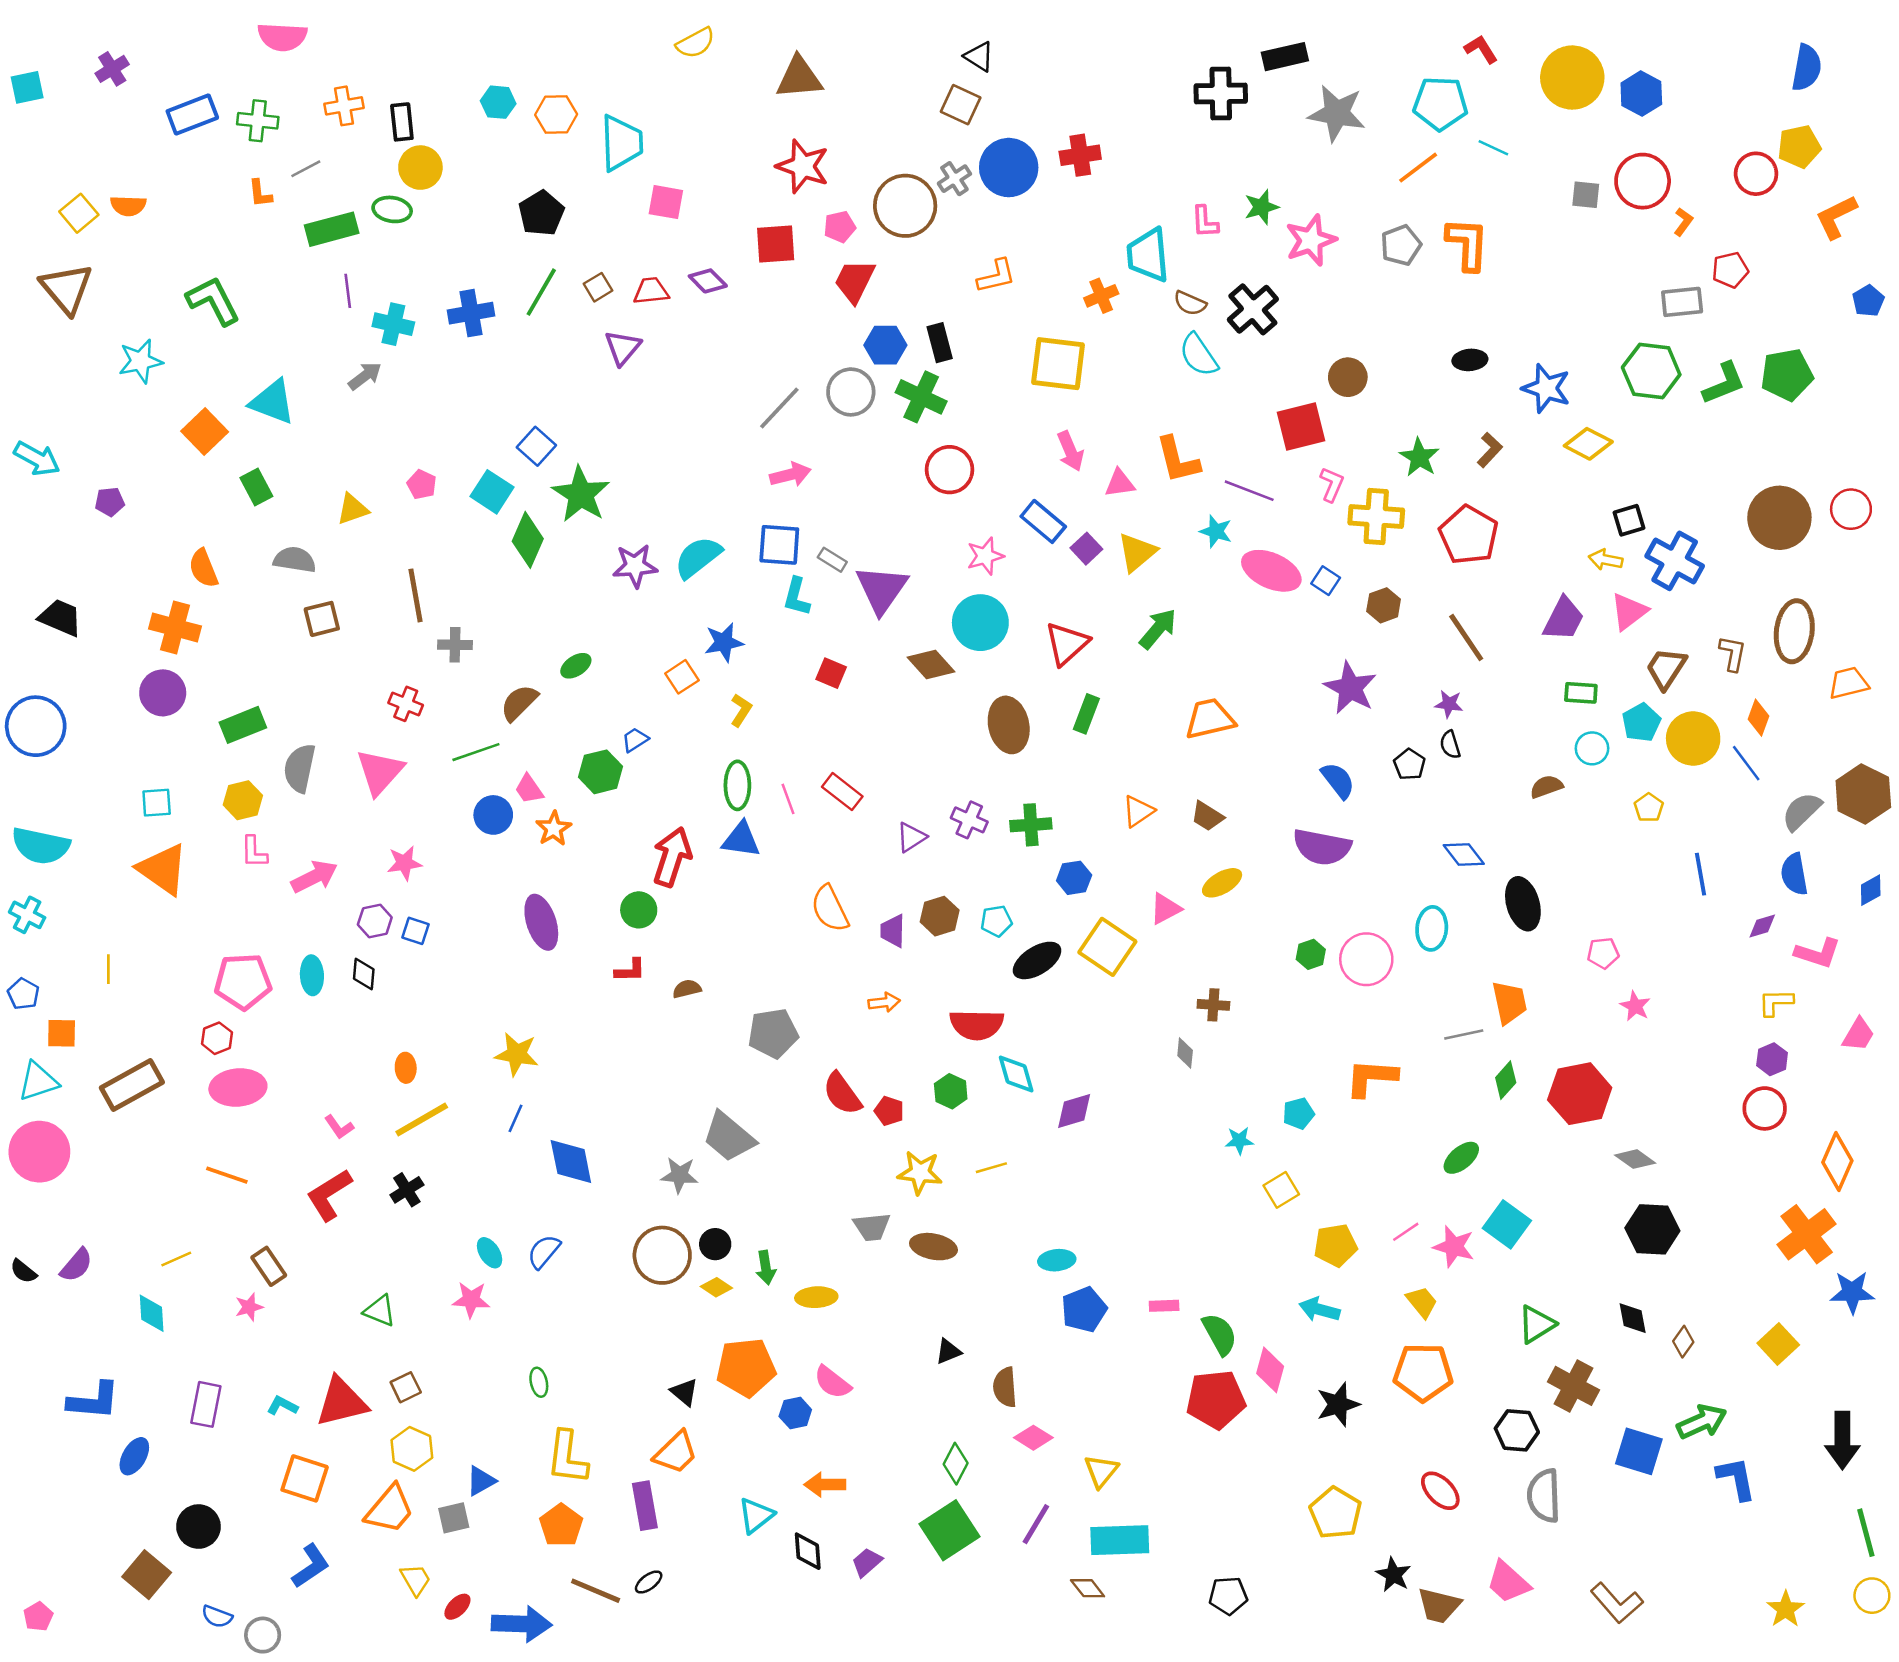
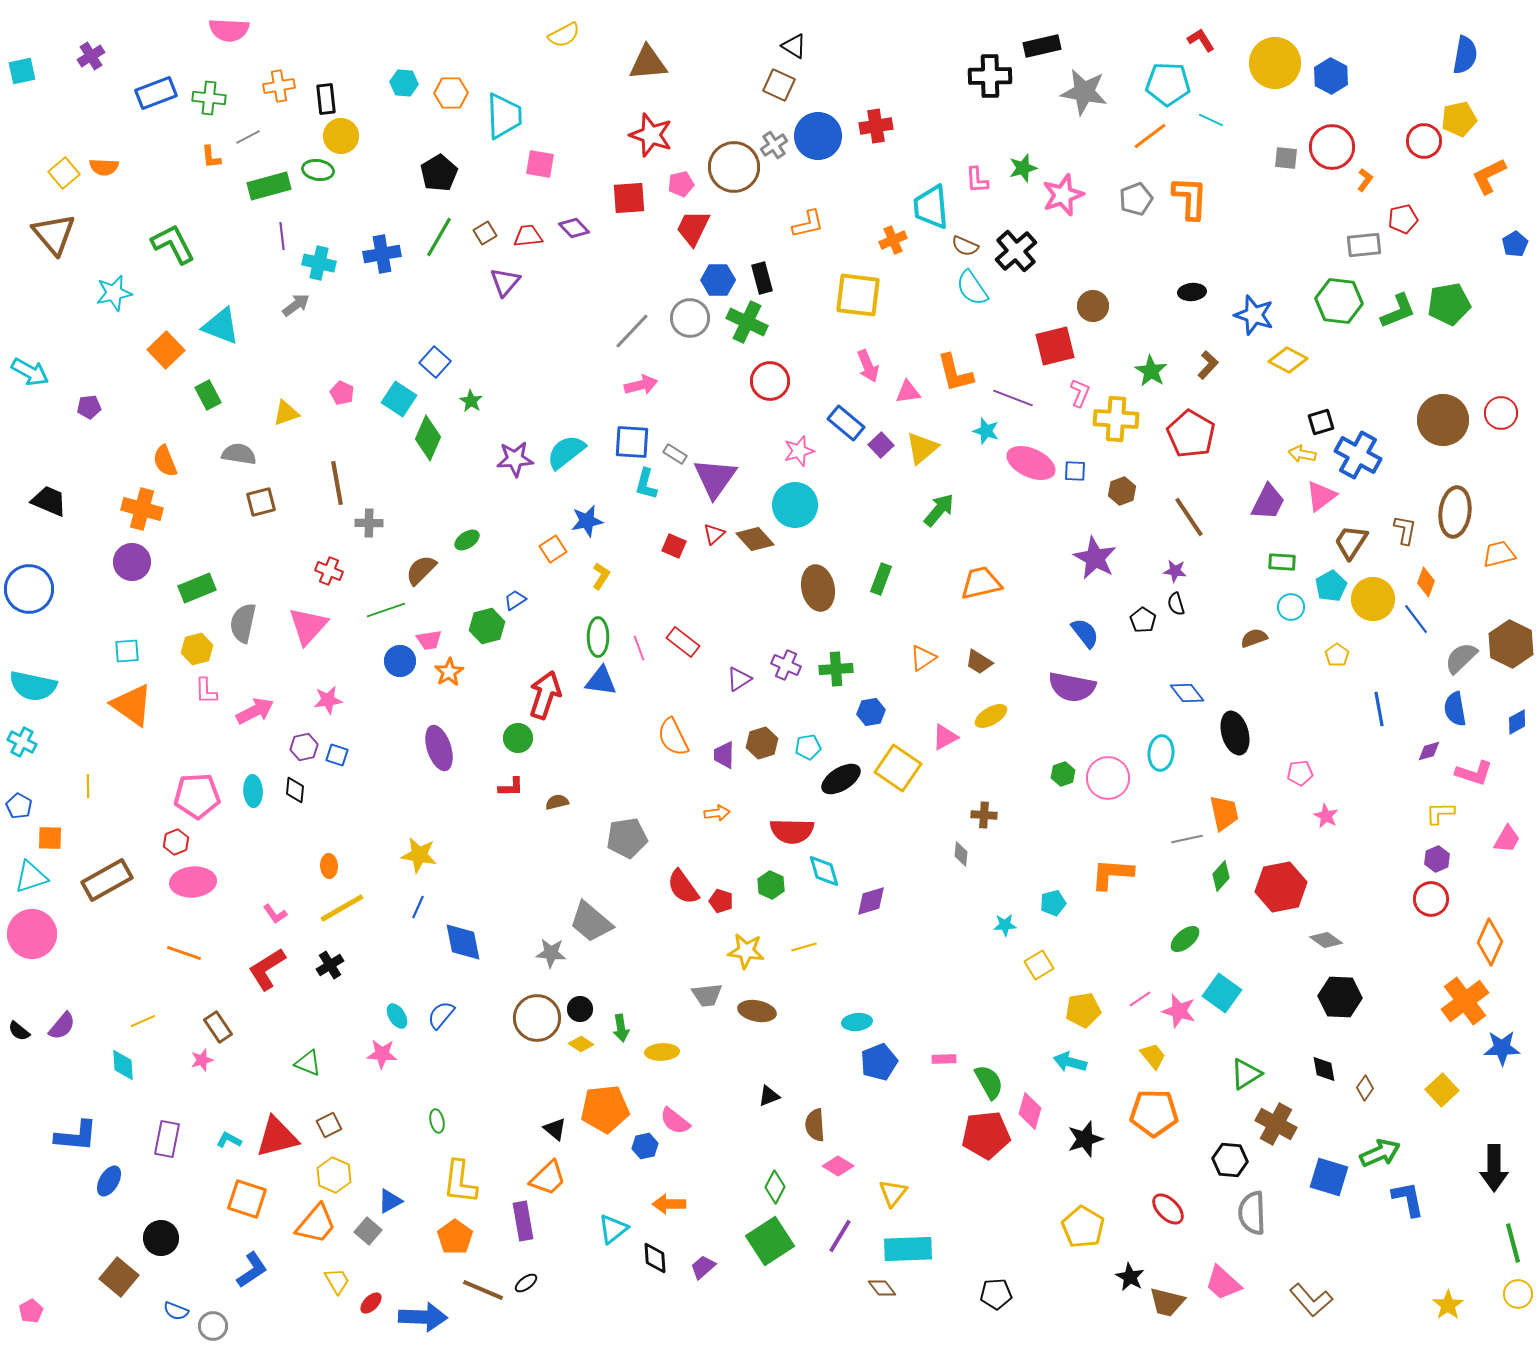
green star: (581, 494) -> (471, 401), size x0.5
blue square: (1326, 581) -> (1075, 471), turned -30
red triangle: (1067, 644) -> (714, 534), moved, size x0.6
pink trapezoid: (529, 789) -> (429, 640), turned -64
gray square: (454, 1518) -> (368, 1231), turned -36

